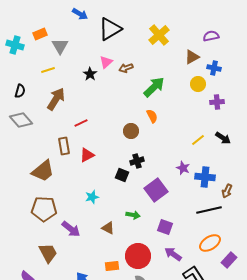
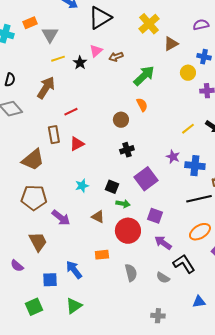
brown triangle: (192, 57) -> (171, 44), moved
yellow line: (48, 70) -> (58, 59), moved
black square: (122, 175) -> (112, 187), moved
red circle: (138, 256) -> (128, 231), moved

